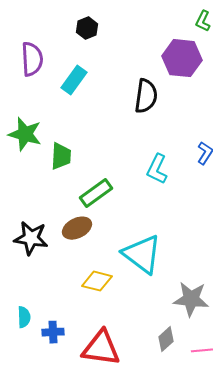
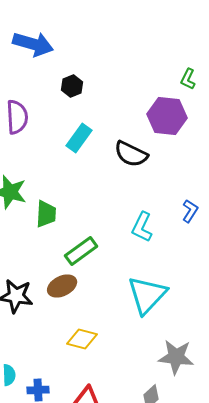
cyan rectangle: (74, 80) -> (79, 138), moved
black semicircle: (146, 96) -> (131, 154), turned 108
cyan triangle: (142, 254) -> (147, 295), moved, turned 36

